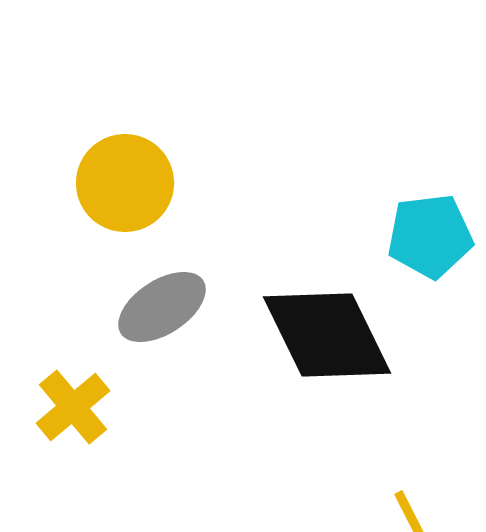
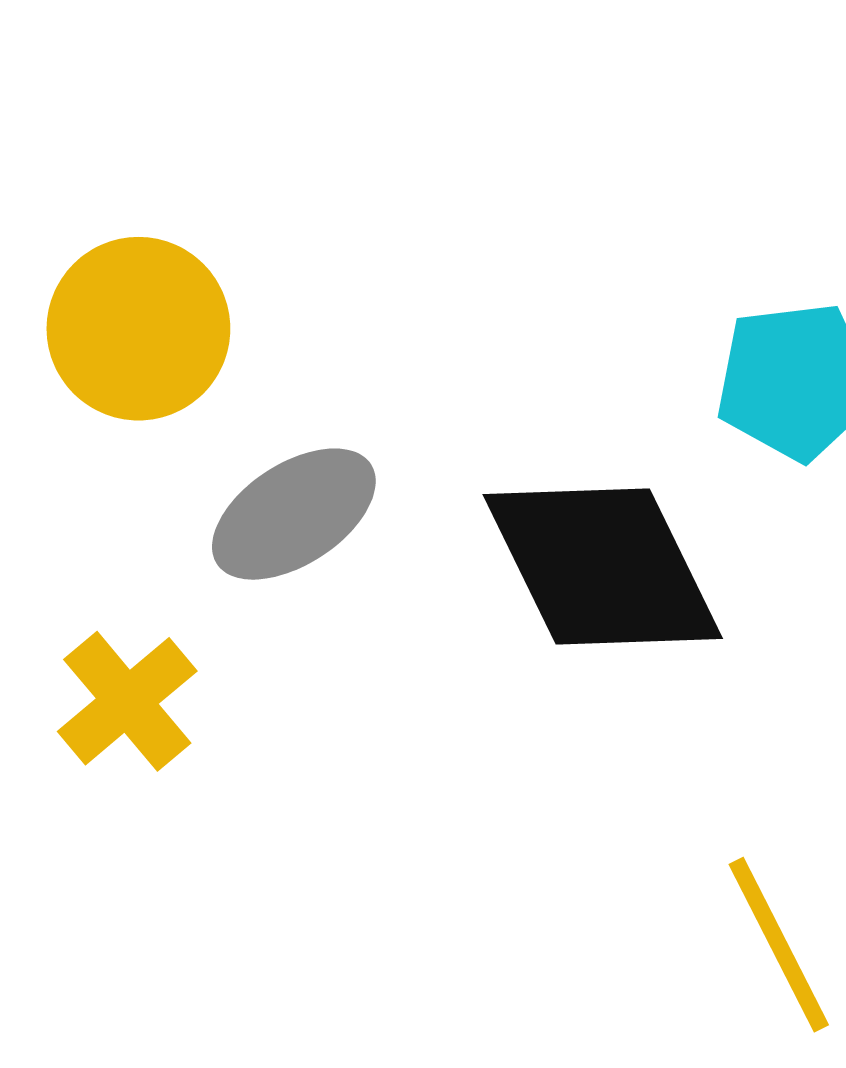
yellow circle: (125, 183) -> (138, 329), moved

